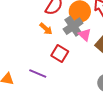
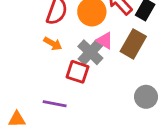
gray cross: (73, 26) -> (90, 52), moved

